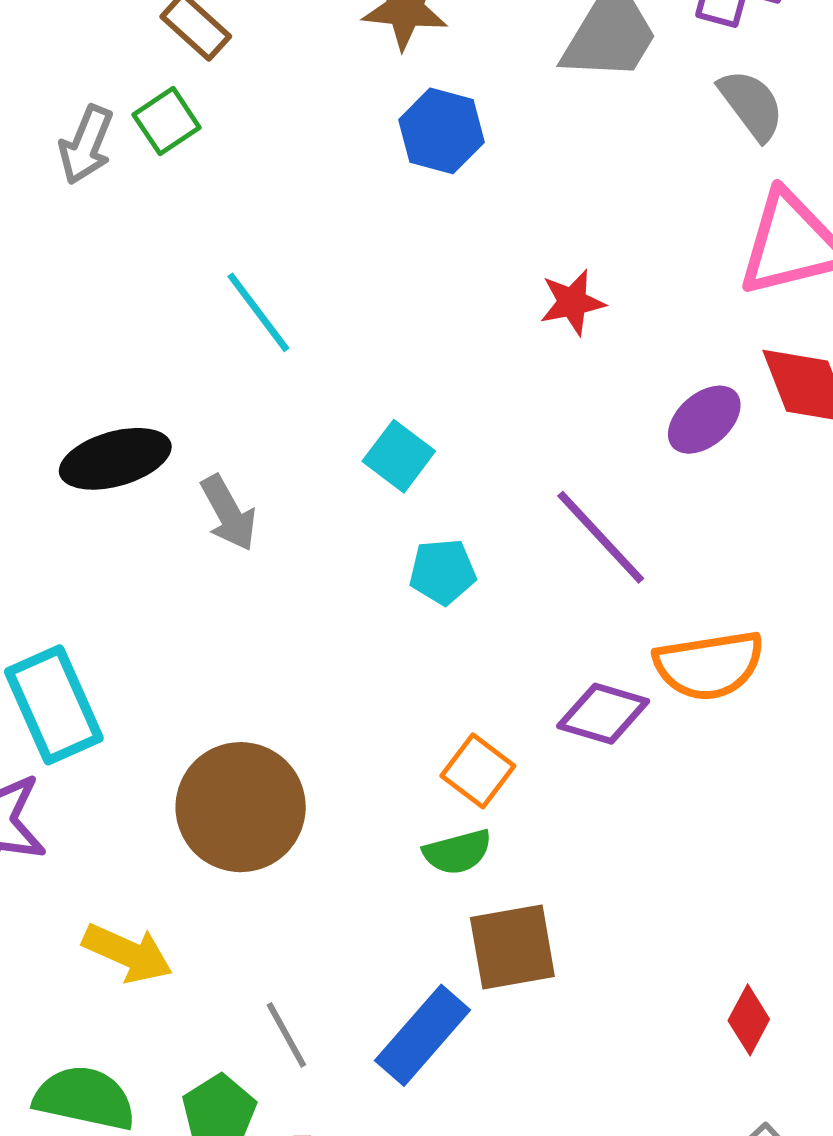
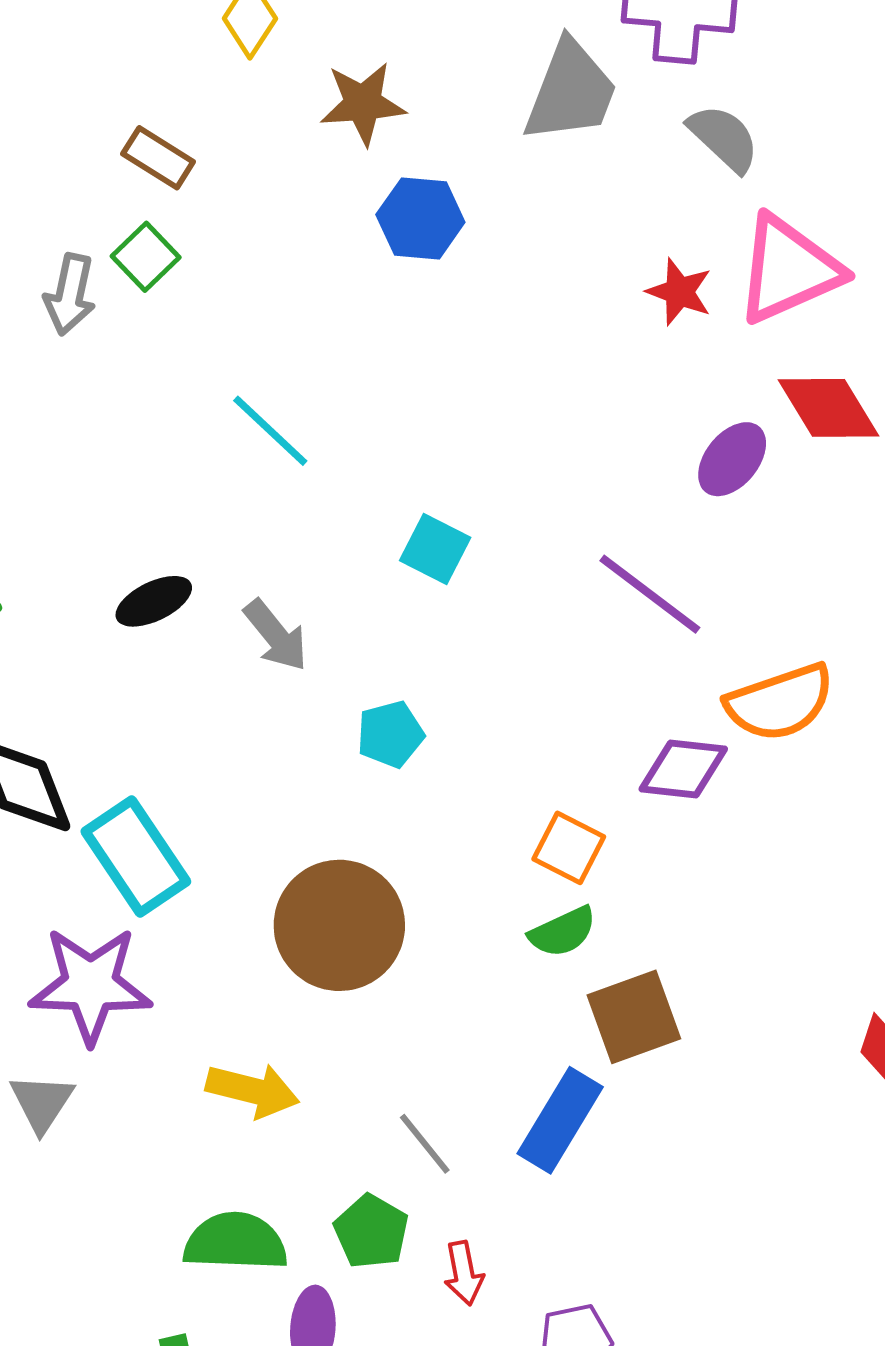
red star: (572, 302) -> (679, 292), moved, turned -30
black ellipse: (115, 459) -> (154, 601), size x0.7
cyan pentagon: (443, 572) -> (390, 734), moved

